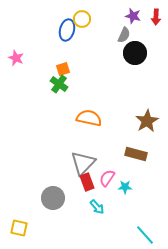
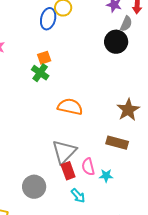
gray semicircle: (124, 35) -> (126, 24), moved
pink semicircle: (107, 178) -> (88, 167), turned -48

